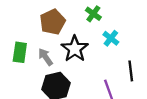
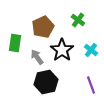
cyan cross: (111, 38) -> (91, 50), moved
green rectangle: (20, 52) -> (15, 43), moved

